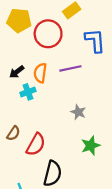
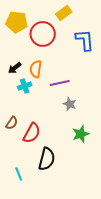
purple line: (70, 68) -> (60, 83), moved

